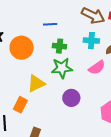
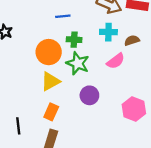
orange circle: (22, 48) -> (49, 52), moved
green star: (62, 68) -> (78, 63), turned 30
orange rectangle: (20, 105) -> (51, 112), moved

